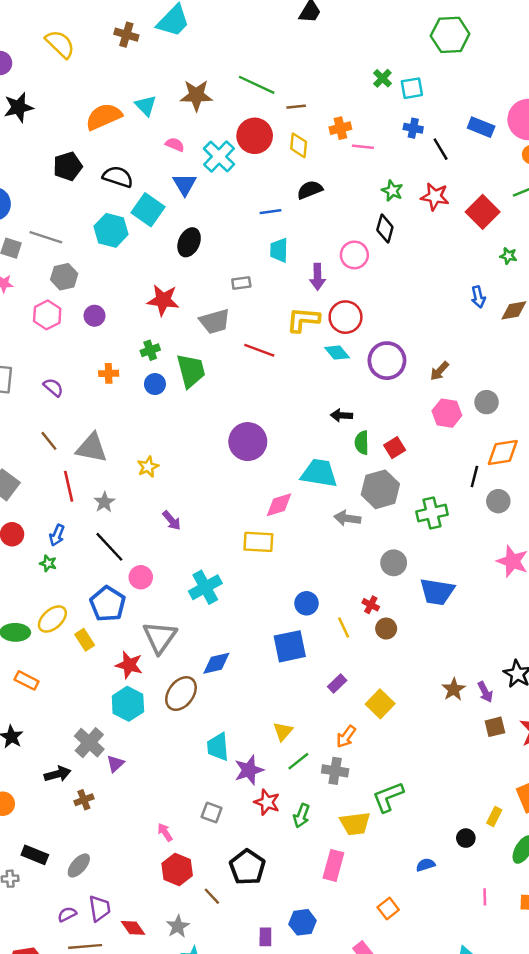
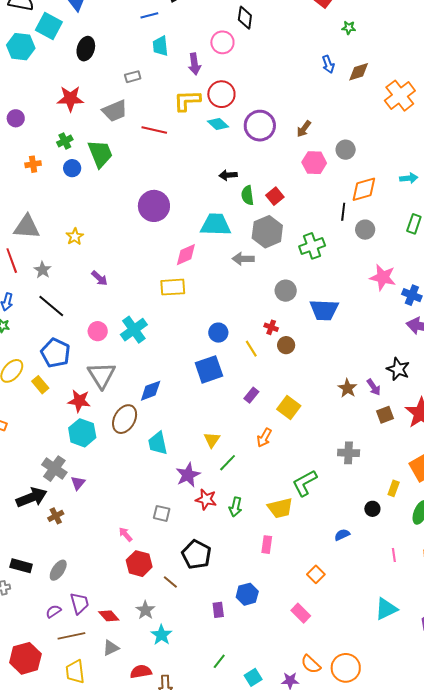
pink circle: (141, 577) -> (98, 331), moved
cyan trapezoid: (218, 747) -> (158, 443), moved
gray cross: (335, 771) -> (349, 453), moved
black arrow: (58, 774) -> (32, 497), size x1.4
pink rectangle: (333, 865) -> (267, 545), size x0.7

